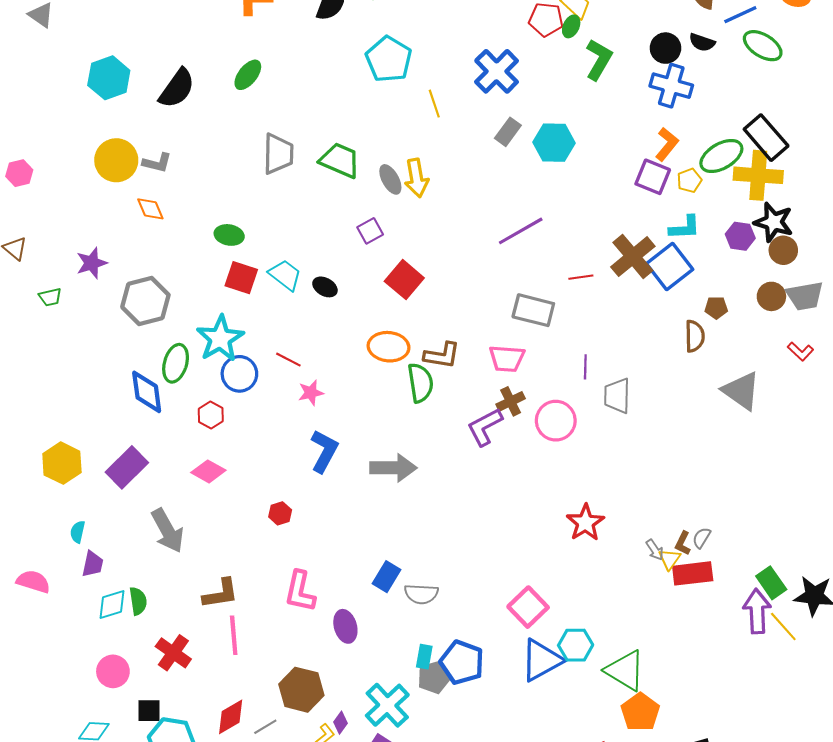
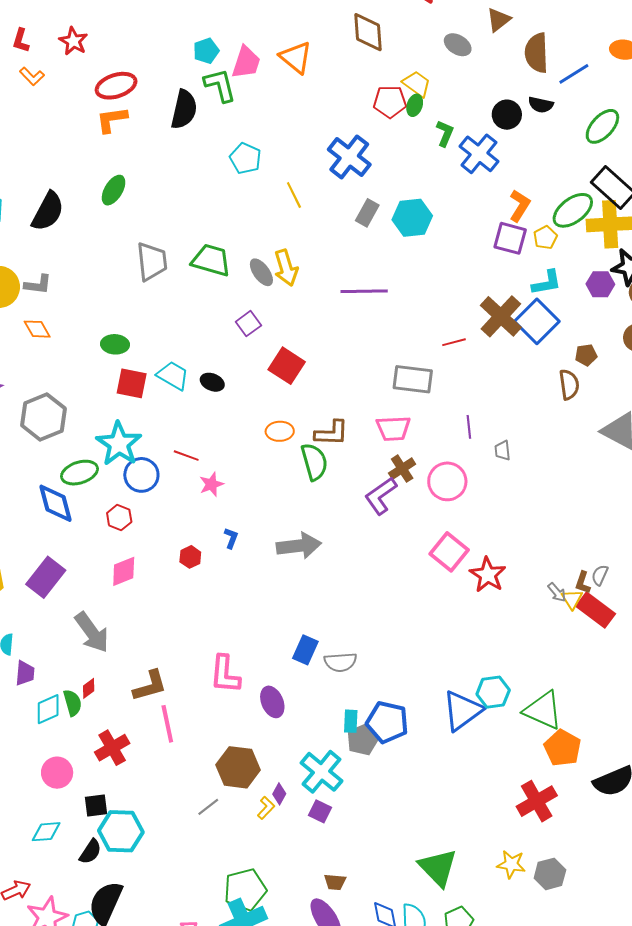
green ellipse: (763, 46) -> (602, 126), moved, turned -72
cyan pentagon: (389, 59) -> (245, 158), size x0.7
green L-shape: (599, 59) -> (445, 133), size x0.7
blue cross: (671, 86) -> (479, 154), moved, turned 30
purple line: (521, 231) -> (364, 291), moved, turned 36
orange ellipse: (389, 347) -> (280, 431), size x0.7
green ellipse: (176, 363) -> (80, 473), turned 63
gray trapezoid: (617, 396) -> (503, 450), size x0.6
blue L-shape: (324, 451) -> (231, 538), size x0.5
pink diamond: (208, 471) -> (124, 571), turned -44
red hexagon: (280, 513) -> (190, 557), moved
red rectangle: (693, 573) -> (596, 610), turned 51
pink square: (528, 607) -> (449, 552), moved
red cross: (173, 653) -> (112, 748), turned 32
red diamond: (231, 717) -> (89, 688), moved, size x0.6

